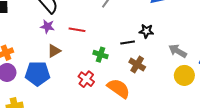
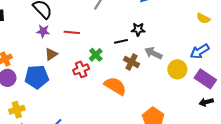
gray arrow: (178, 51) -> (153, 53), moved
green cross: (101, 55) -> (96, 55), turned 32
red cross: (86, 79) -> (81, 69), moved, turned 35

